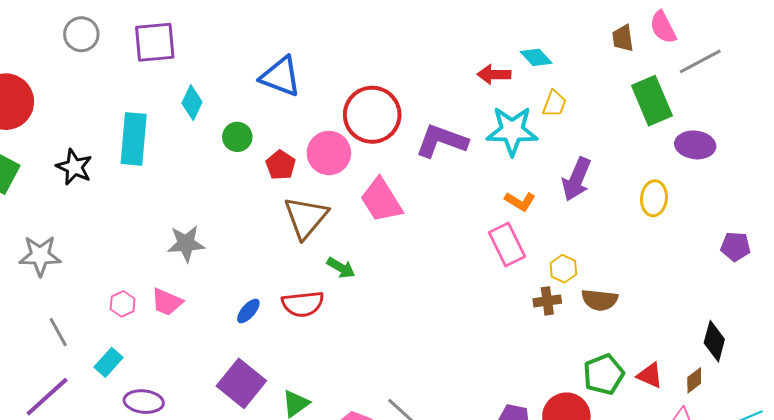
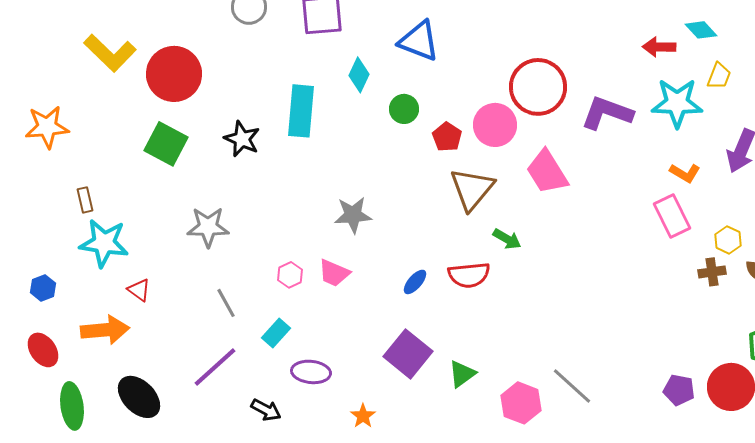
blue triangle: (281, 76) -> (419, 41), moved

